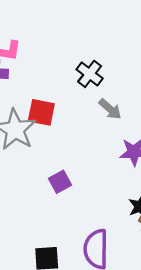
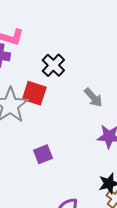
black cross: (90, 74) -> (53, 65), moved

